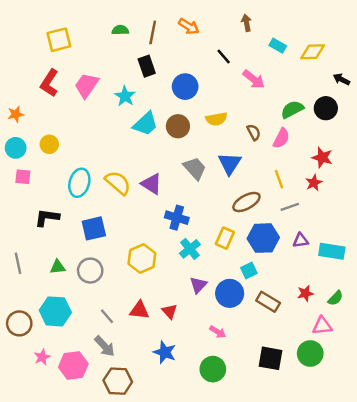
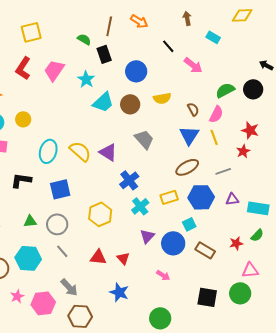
green semicircle: (120, 30) -> (84, 39), moved, turned 32
yellow diamond: (313, 52) -> (242, 15), moved
blue triangle: (230, 164) -> (189, 135), moved
yellow line: (279, 179) -> (214, 137), moved
blue cross: (177, 218) -> (129, 180), turned 36
yellow rectangle: (225, 238) -> (169, 197), turned 48
green semicircle: (335, 298) -> (257, 235), moved
gray line: (107, 316) -> (62, 251), moved
green circle: (213, 369) -> (160, 318), moved

